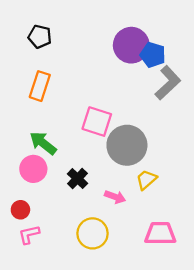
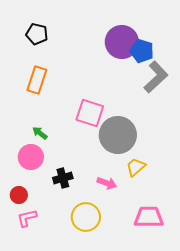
green arrow: (43, 143) -> (40, 133), size x0.6
black cross: (77, 179) -> (63, 178), moved, turned 30

